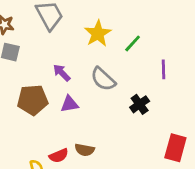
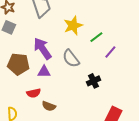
purple line: (164, 69) -> (110, 52), moved, turned 32
purple arrow: (62, 73) -> (43, 49), size x1.6
red semicircle: (59, 156) -> (34, 93), moved

